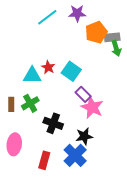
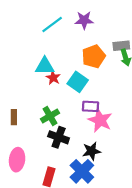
orange pentagon: (96, 32) -> (94, 56), moved
cyan triangle: (32, 75) -> (45, 66), moved
purple rectangle: (83, 94) -> (90, 106), turned -42
green cross: (30, 103) -> (50, 116), moved

